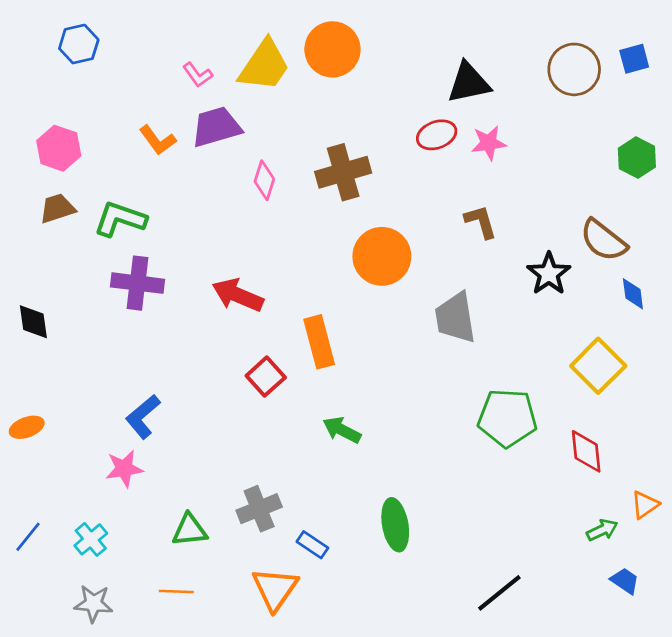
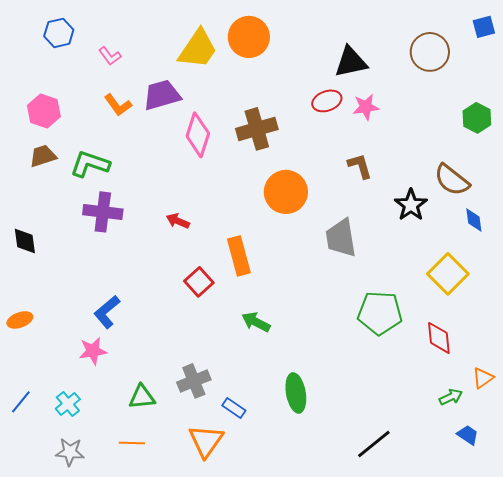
blue square: (634, 59) -> (484, 27), moved
pink L-shape: (198, 75) -> (110, 56), moved
pink diamond: (264, 180) -> (198, 135), size x1.5
red arrow: (238, 295) -> (178, 221), size x0.6

